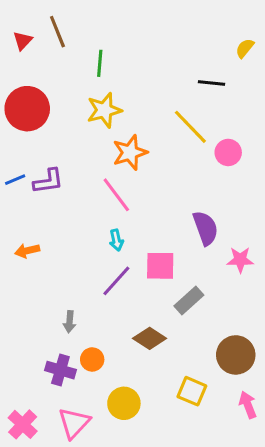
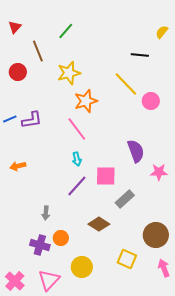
brown line: (57, 32) -> (38, 51), moved
green line: (100, 63) -> (66, 31), moved, turned 36
red circle: (27, 109) -> (18, 72), size x0.6

